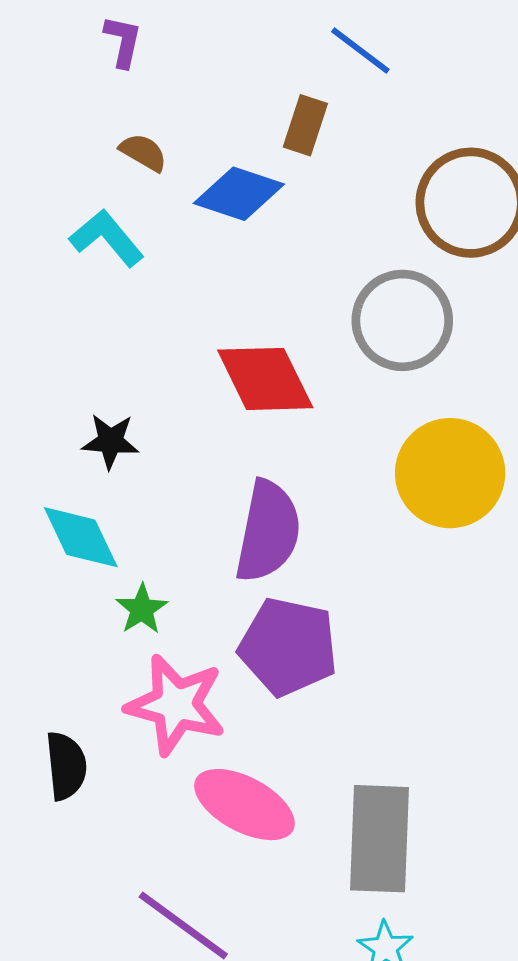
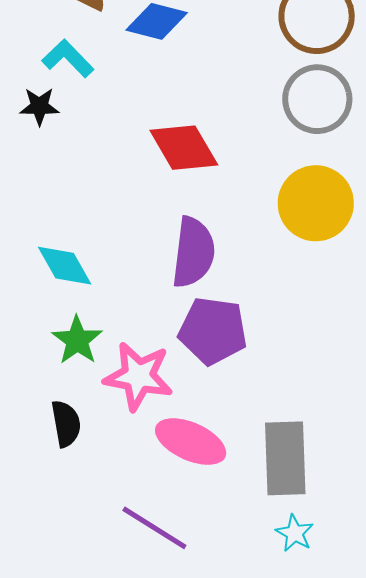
gray circle: (402, 320) -> (317, 99), moved
black star: (110, 441) -> (39, 106), moved
green star: (142, 609) -> (77, 340), moved, size x1.4

